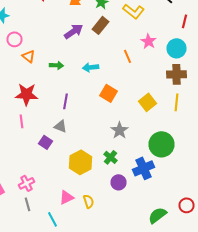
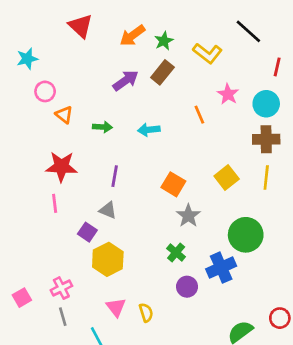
orange square: (108, 93) -> (173, 184), moved
yellow hexagon: (80, 162) -> (108, 259), moved
pink triangle: (66, 197) -> (116, 307), turned -42

